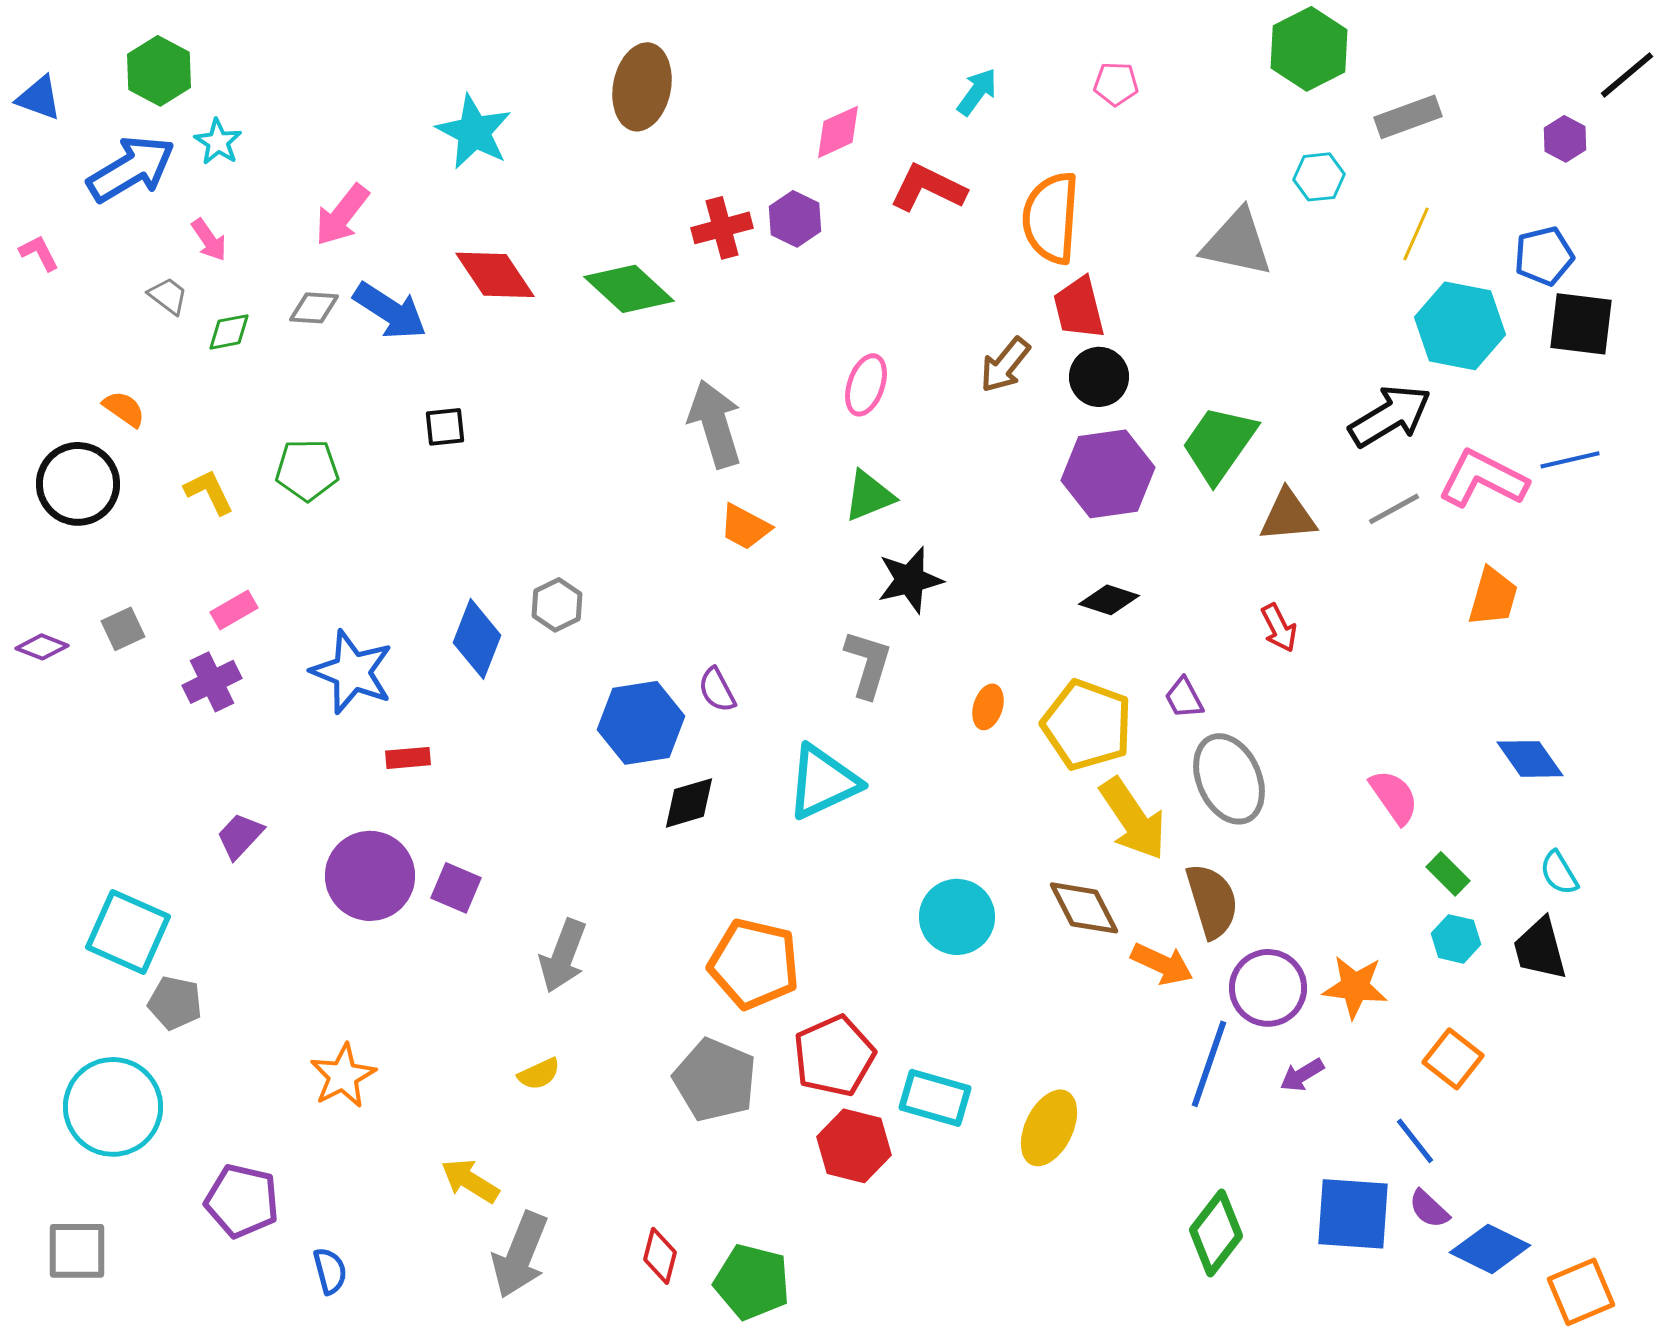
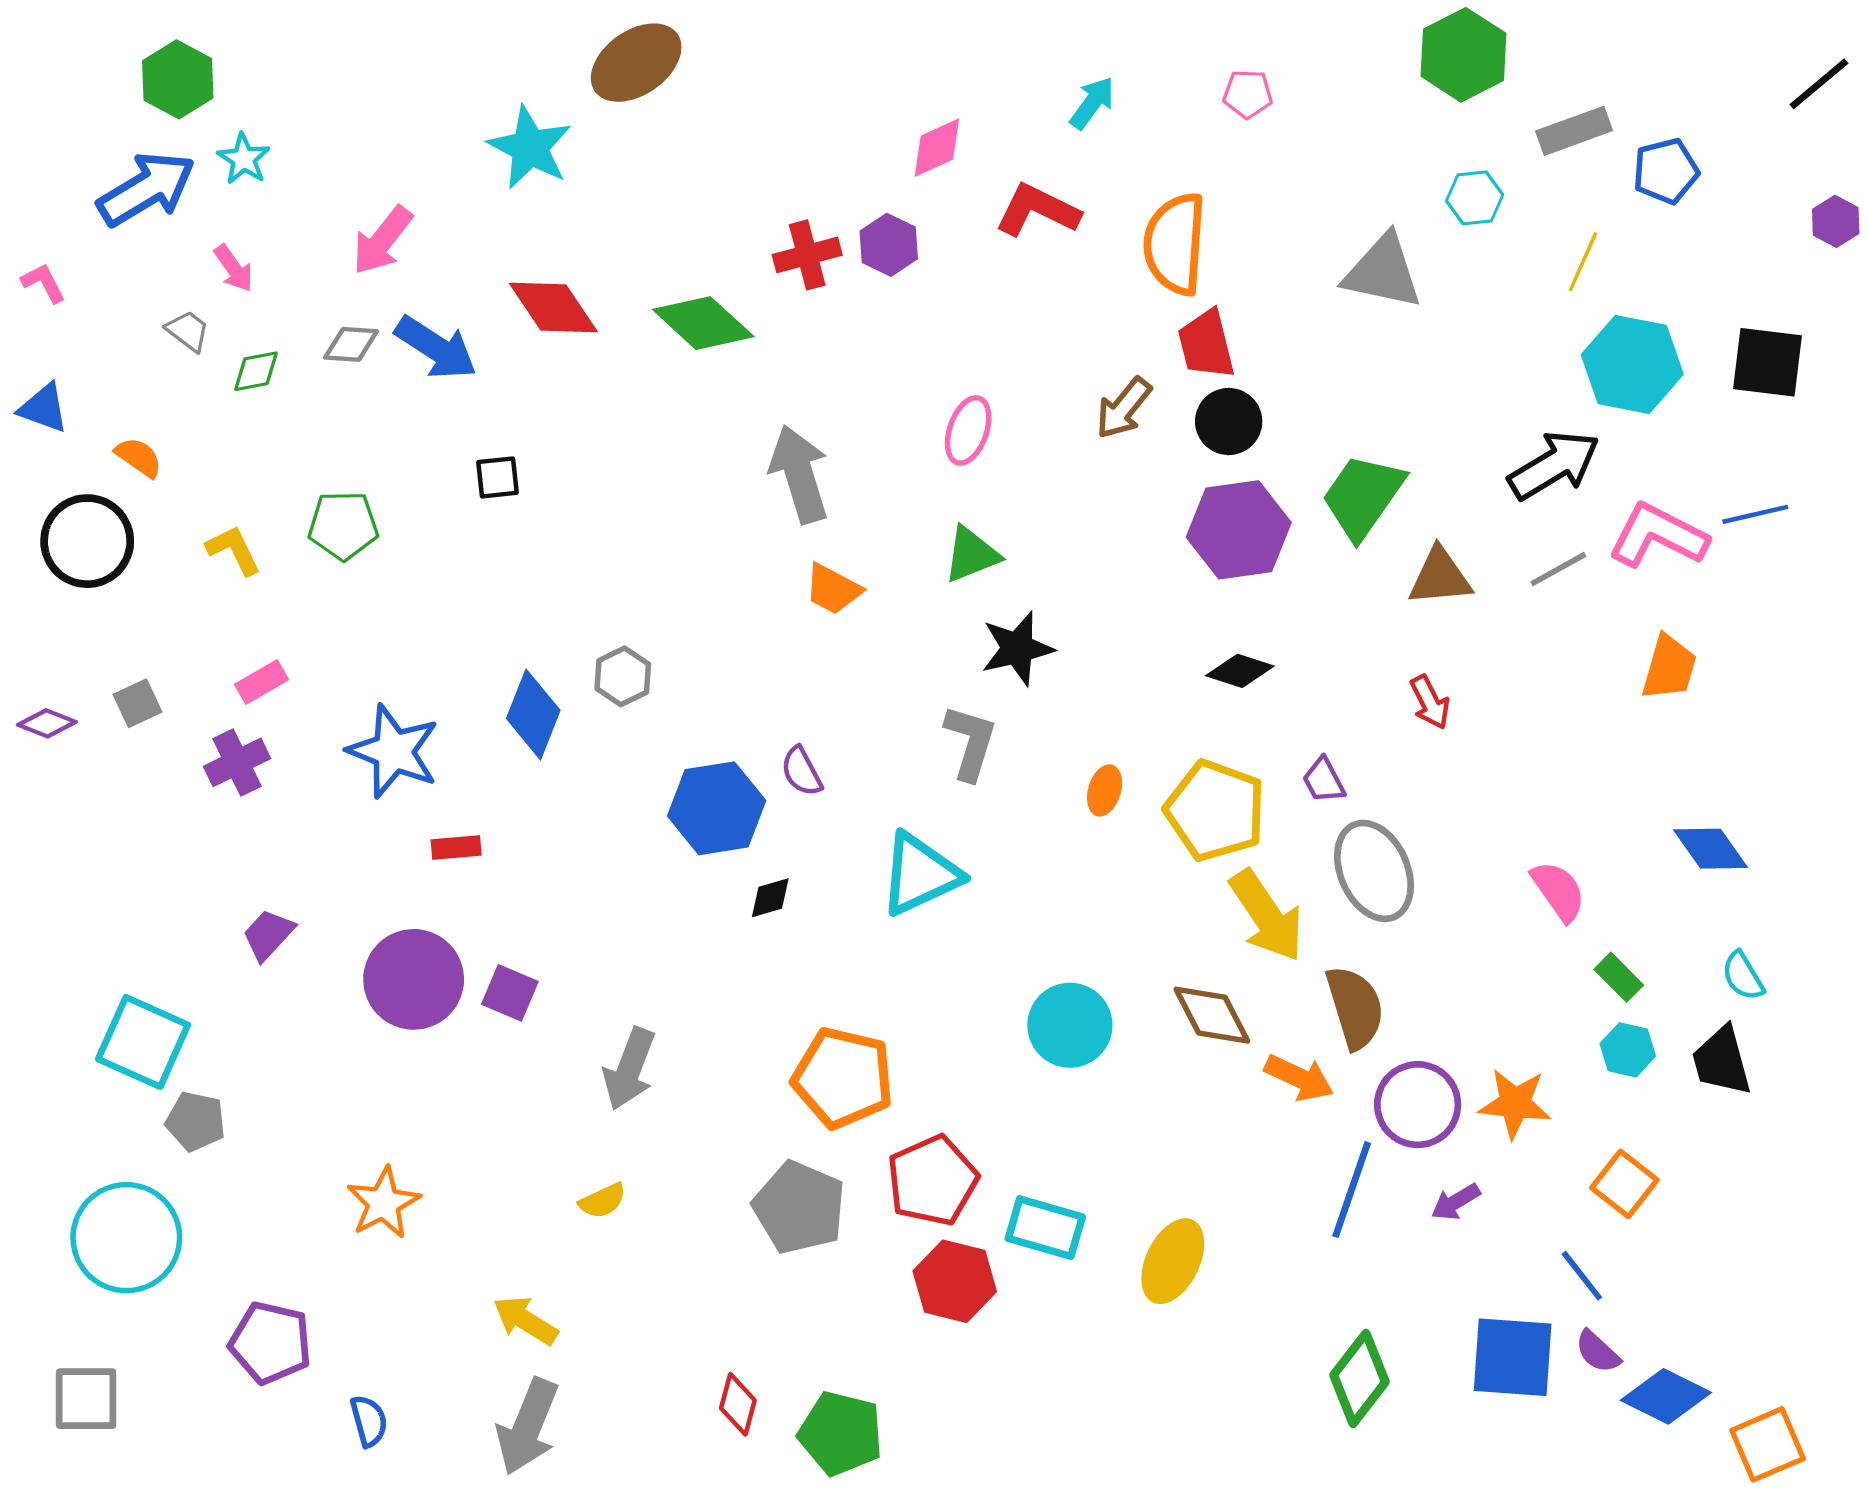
brown ellipse: (642, 87) -> (636, 63), moved, turned 44
blue triangle: (39, 98) -> (44, 408), moved
purple hexagon: (1565, 139) -> (1836, 221), moved
blue pentagon: (1544, 256) -> (1666, 171), moved
black diamond: (689, 803) -> (770, 898), size x0.7
gray arrow: (520, 1255) -> (528, 1427), moved

